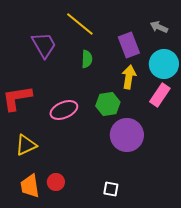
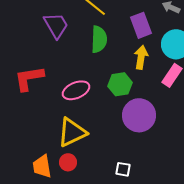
green semicircle: (87, 59) -> (99, 39), size x1.5
yellow triangle: (26, 145) -> (72, 132), moved, size x1.4

